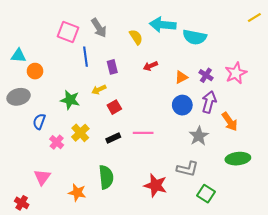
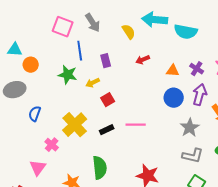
orange triangle: (181, 77) -> (173, 71), turned 32
green star: (70, 100) -> (68, 75), moved
yellow cross: (80, 133) -> (75, 125), size x1.4
pink cross: (57, 142) -> (52, 145), moved
gray L-shape: (187, 169) -> (193, 156), moved

